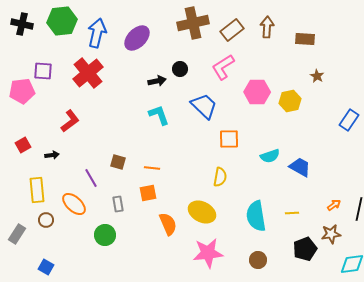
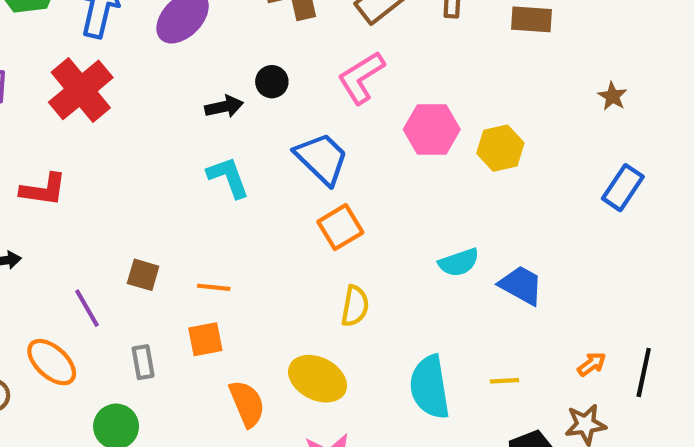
brown star: (317, 76) -> (612, 96), moved
red L-shape: (70, 121) -> (43, 190), turned 45
orange square: (229, 139) -> (340, 227), moved, turned -30

